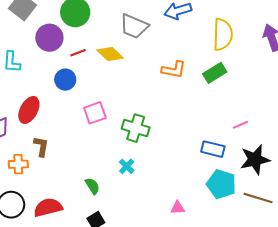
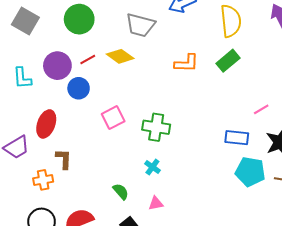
purple circle: (49, 38) -> (57, 66), moved
pink triangle: (178, 208) -> (156, 203), moved

